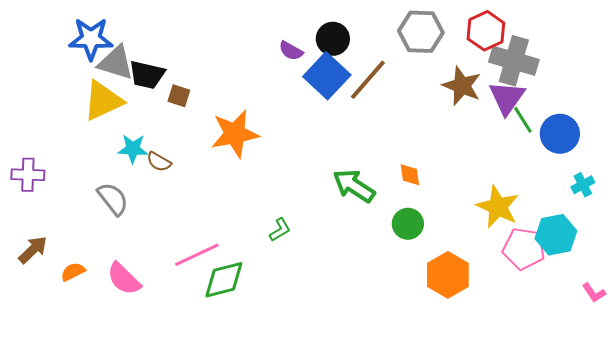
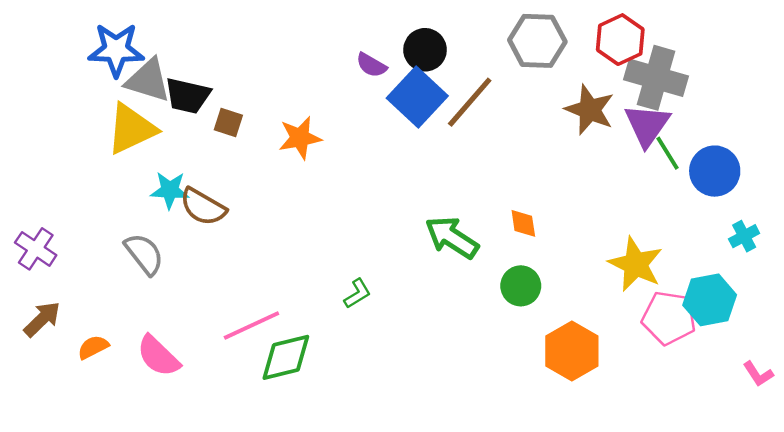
orange star: (235, 134) -> (300, 138), moved, size x0.7
brown semicircle: (159, 162) -> (203, 207), size x1.5
purple cross: (28, 175) -> (36, 249), moved, turned 32

